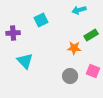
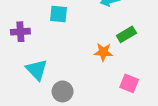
cyan square: (41, 20) -> (58, 14), turned 32
gray circle: (70, 76) -> (63, 91), moved

